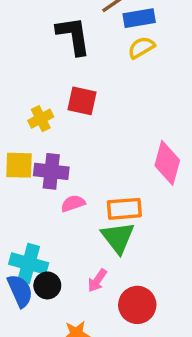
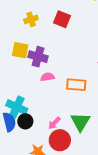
yellow cross: (41, 119) -> (31, 19), moved
green triangle: (118, 238) -> (80, 122), moved
red circle: (137, 305) -> (60, 140), moved

